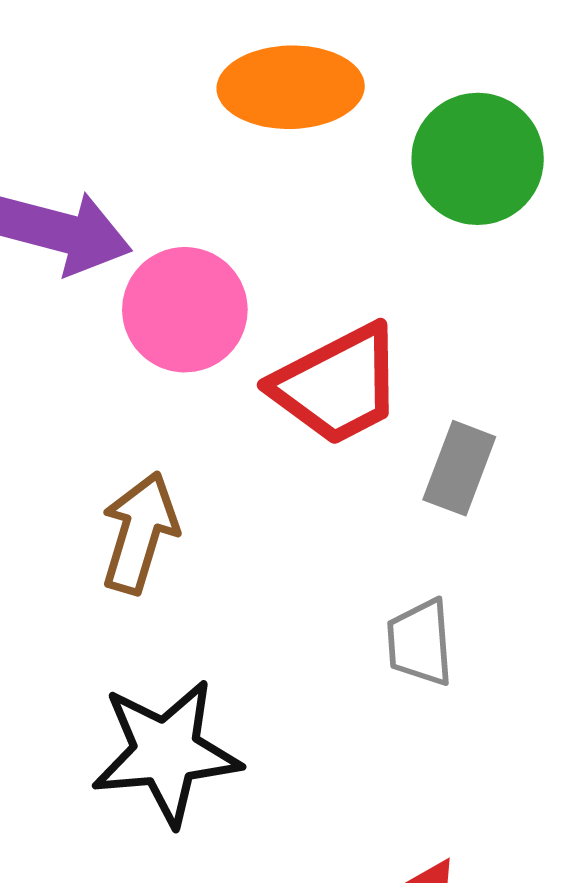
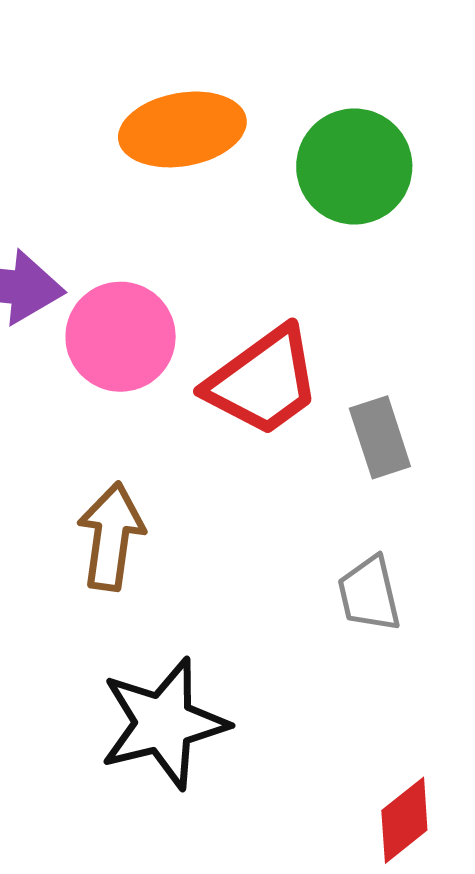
gray rectangle: (459, 468) -> (380, 437), turned -30

